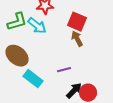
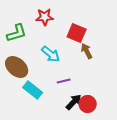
cyan arrow: (37, 26) -> (51, 54), moved
brown arrow: (77, 39) -> (87, 51), moved

